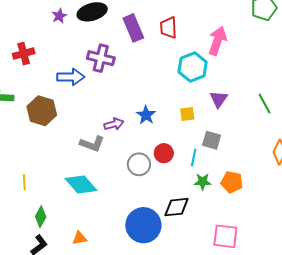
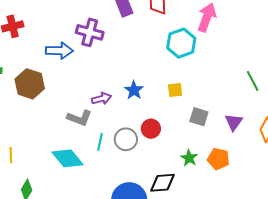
purple triangle: (219, 99) -> (234, 122), moved
cyan line: (194, 158) -> (100, 142), moved
green star: (203, 182) -> (189, 158), turned 30

